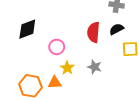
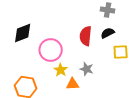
pink circle: (57, 47) -> (51, 50), size x1.5
orange triangle: (55, 83) -> (73, 84), moved

